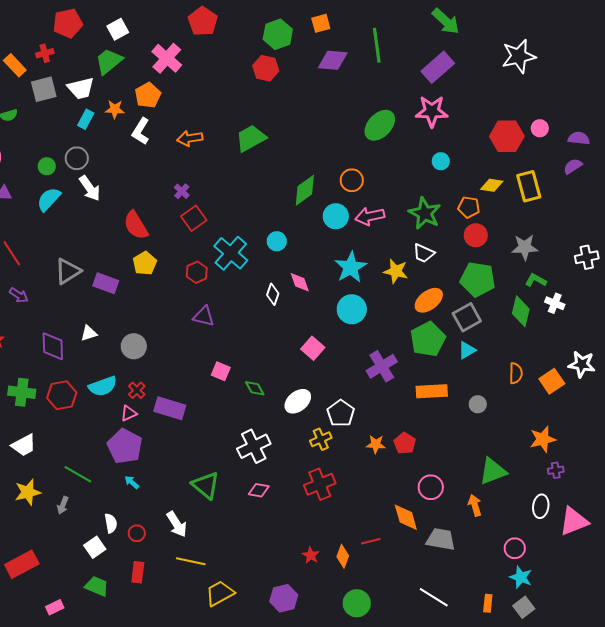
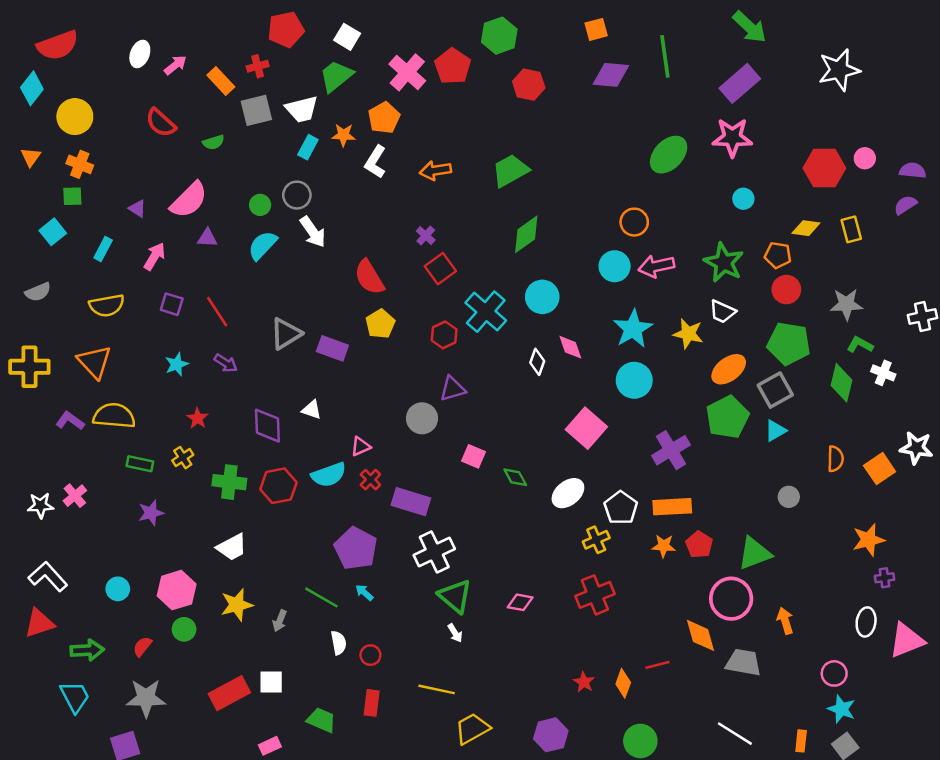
red pentagon: (203, 21) -> (453, 66), moved
white square: (118, 29) -> (347, 37), turned -30
green hexagon: (278, 34) -> (499, 36), moved
yellow rectangle: (529, 186) -> (851, 229), size x0.7
green diamond: (305, 190) -> (526, 234), moved
cyan circle: (277, 241) -> (542, 297), size x1.4
purple triangle: (204, 316) -> (453, 389), turned -30
white triangle: (89, 333) -> (312, 410), turned 36
gray circle: (134, 346) -> (422, 418), moved
pink square: (313, 348) -> (586, 428), size x1.4
orange rectangle: (432, 391) -> (672, 507), moved
pink triangle: (129, 413) -> (361, 447), moved
white cross: (254, 446) -> (434, 552), moved
green triangle: (493, 471) -> (754, 553), moved
green line: (78, 474) -> (321, 597), moved
pink circle: (431, 487) -> (731, 599), size x1.4
white arrow: (177, 524) -> (455, 633), moved, size x0.6
white square: (95, 547) -> (271, 682), moved, turned 35

